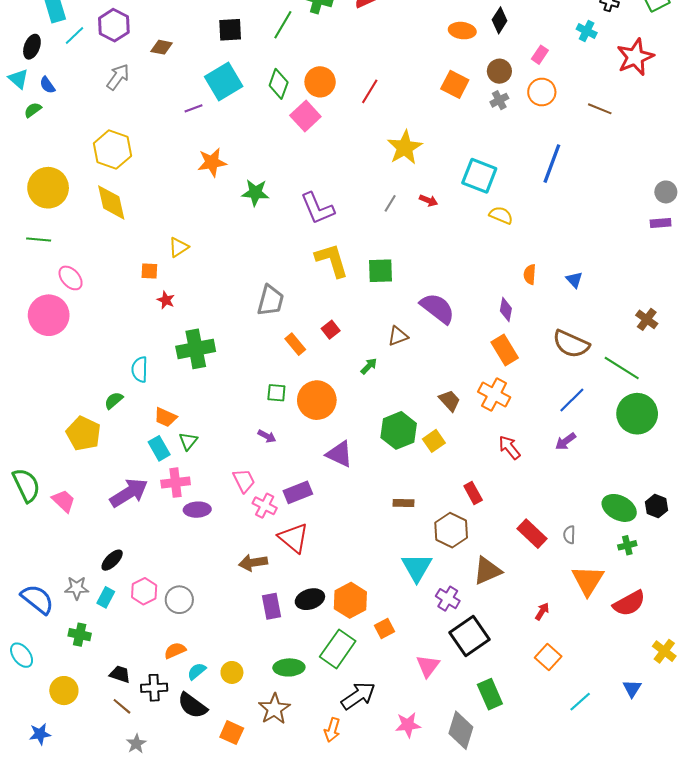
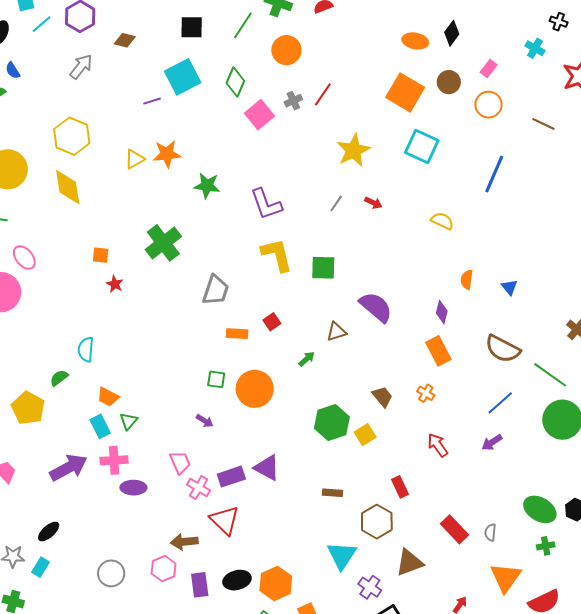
orange circle: (320, 82) -> (286, 50), moved
orange square: (455, 84) -> (405, 92), size x1.4
gray cross: (499, 100) -> (293, 101), moved
cyan square: (479, 176) -> (422, 147), moved
yellow triangle: (178, 247) -> (135, 159), moved
orange rectangle: (295, 344) -> (237, 334), turned -50
green cross: (196, 349) -> (163, 243), moved, turned -30
orange cross: (494, 395) -> (426, 393), size x0.6
purple triangle: (339, 454) -> (267, 468), moved
pink hexagon: (144, 591) -> (164, 569), moved

